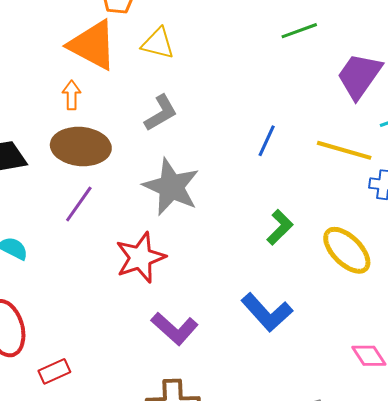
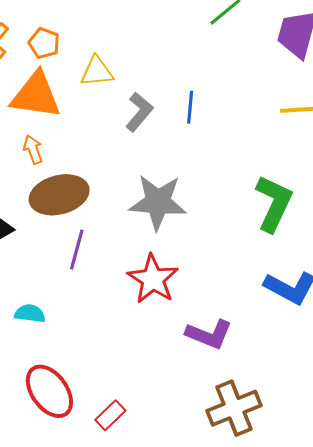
gray L-shape: (161, 113) -> (139, 112), moved
blue line: (267, 141) -> (190, 107), moved
green L-shape: (280, 227) -> (274, 203), size x1.6

